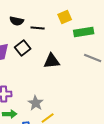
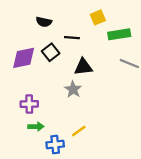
black line: (38, 28) -> (72, 38), moved
gray star: (36, 103) -> (73, 89), moved

